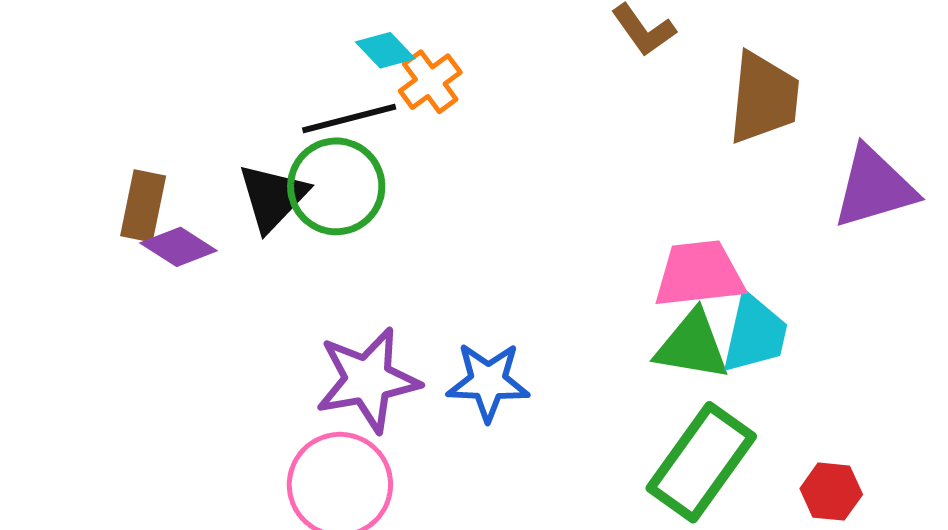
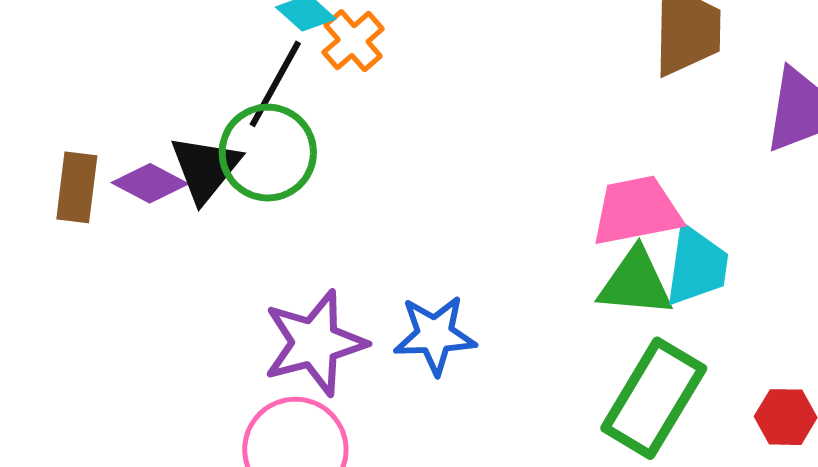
black line: (349, 119) -> (275, 84), turned -42
purple diamond: (179, 247) -> (150, 183), moved

